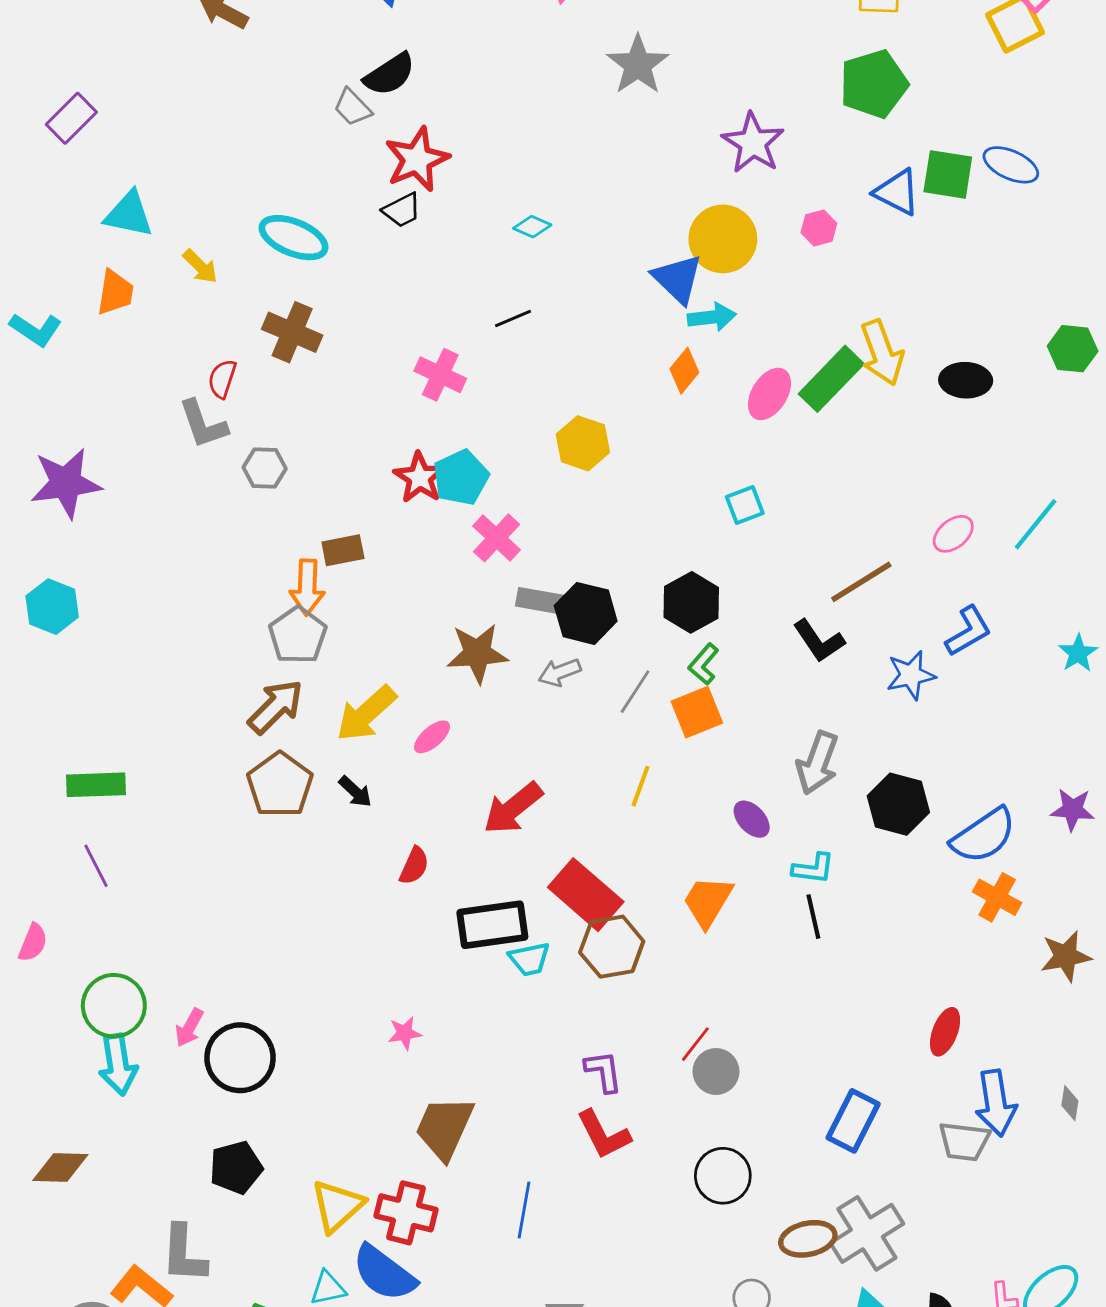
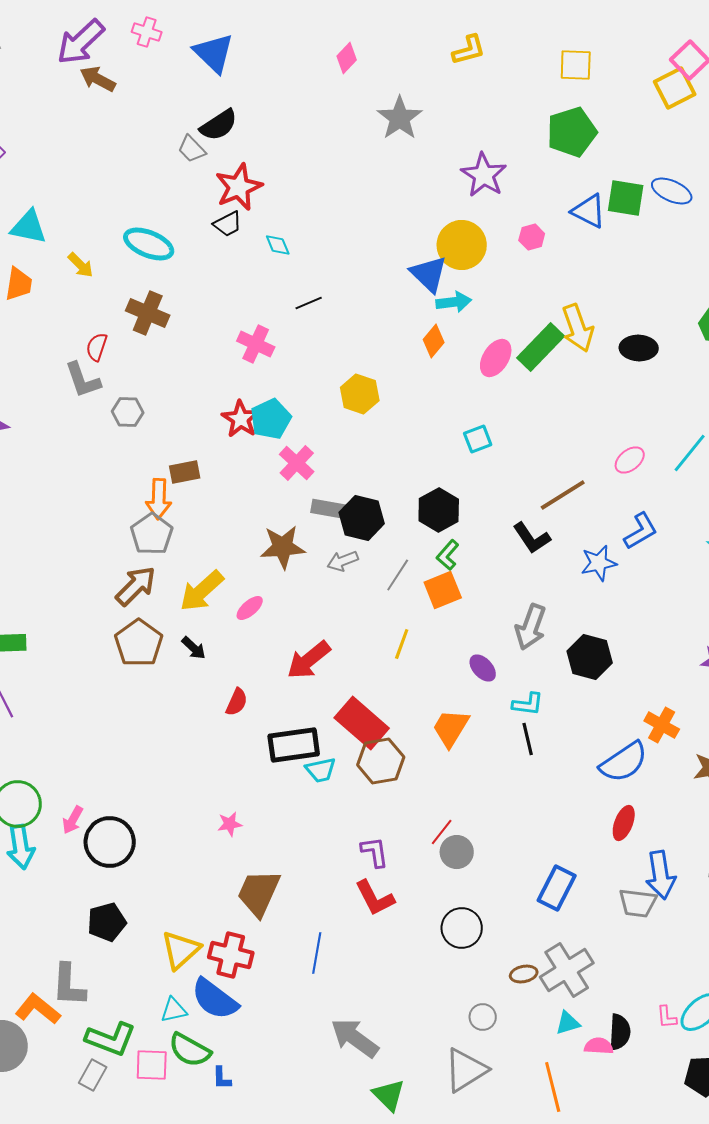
cyan diamond: (532, 227) -> (278, 245), moved, turned 44
blue semicircle: (983, 836) -> (624, 762), moved
brown ellipse: (808, 1239) -> (524, 974), size x0.7

